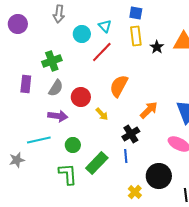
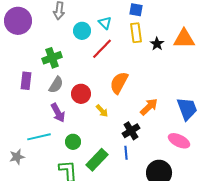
purple circle: (18, 24) -> (18, 21), size x1.4
purple arrow: (58, 116) -> (58, 113), turned 54

